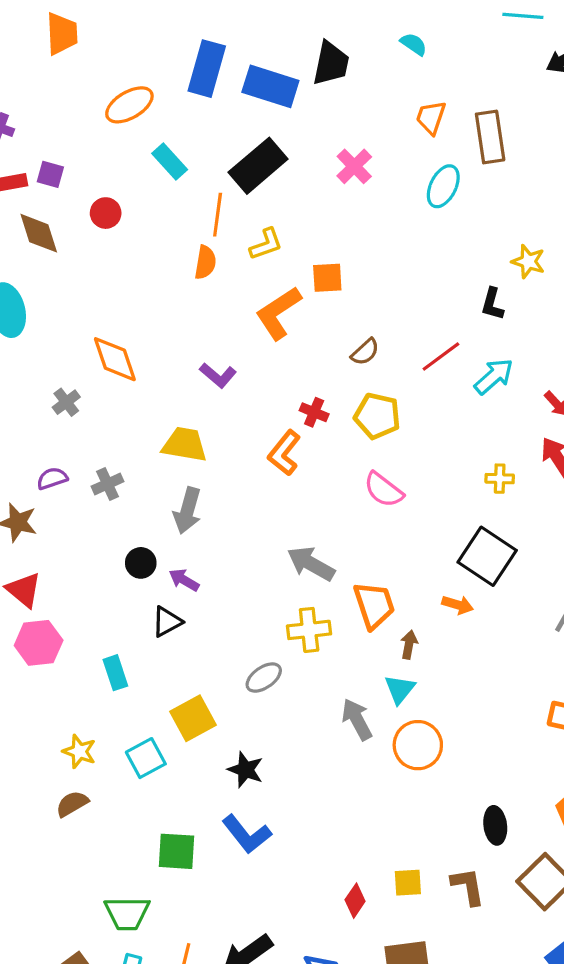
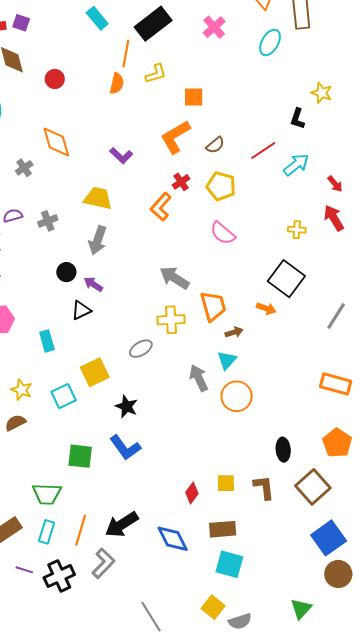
red circle: (106, 213) -> (55, 79), moved
orange L-shape: (278, 313) -> (175, 137), moved
red cross: (314, 412) -> (181, 182), turned 30
brown arrow: (409, 645) -> (234, 332), turned 60

